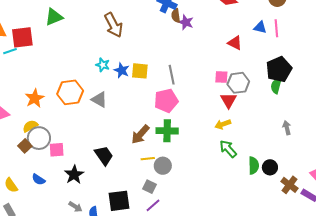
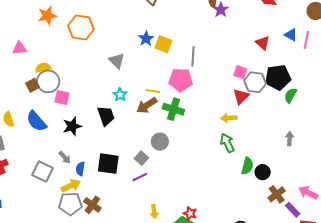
cyan star: (103, 65) -> (120, 95), moved
black pentagon: (279, 69) -> (278, 77), moved
orange hexagon: (70, 92) -> (81, 27), moved
orange star: (35, 98) -> (47, 16), moved
yellow line: (148, 159) -> (153, 91), moved
blue semicircle: (38, 179) -> (36, 121), size x1.6

